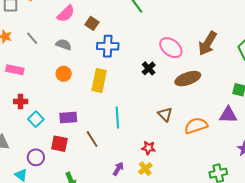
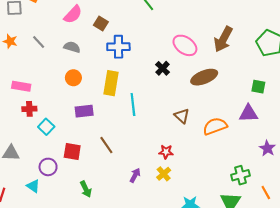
pink rectangle: (15, 70) -> (21, 86), moved
purple rectangle: (68, 117) -> (84, 111), moved
cyan line: (117, 118) -> (133, 104), moved

